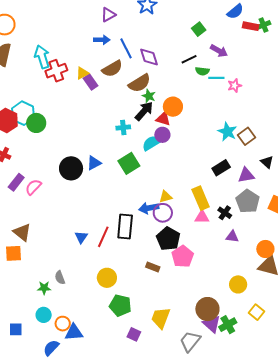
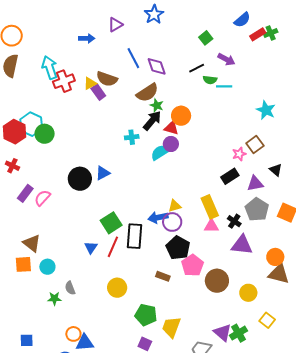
red rectangle: (251, 26) -> (258, 34), turned -42
blue arrow: (102, 40) -> (87, 38), moved
brown semicircle: (112, 69) -> (107, 79), moved, turned 50
pink star: (235, 86) -> (239, 154), moved
cyan star: (227, 132) -> (266, 110), moved
green square: (129, 163) -> (111, 223), moved
purple triangle: (232, 237) -> (242, 245), size x1.6
green pentagon: (120, 306) -> (146, 315), moved
brown circle: (207, 309) -> (217, 281), moved
cyan circle: (44, 315) -> (47, 267), moved

